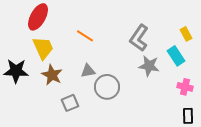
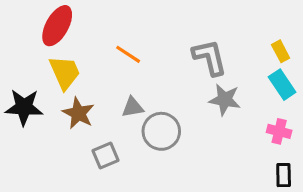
gray L-shape: (139, 38) -> (210, 57), turned 132
cyan rectangle: (176, 56) -> (282, 85), moved

